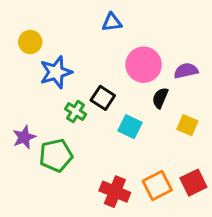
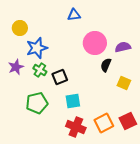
black square: (103, 98) -> (60, 77), moved, turned 35
green cross: (76, 112) -> (40, 70), moved
cyan square: (130, 127) -> (73, 101), moved, turned -35
purple star: (24, 137) -> (16, 67), moved

